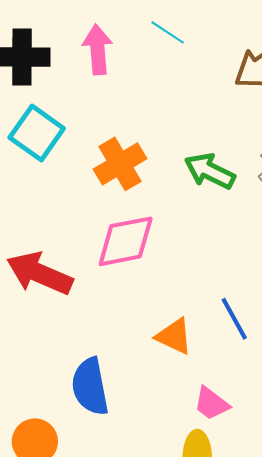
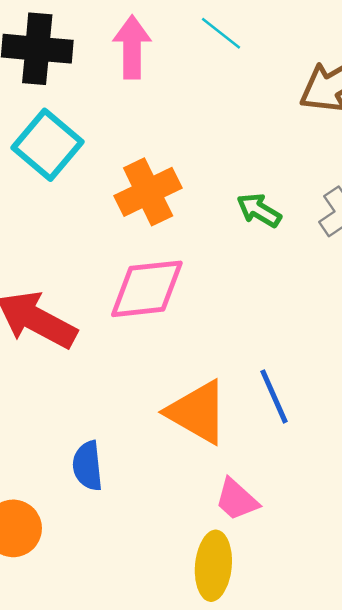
green arrow: (210, 171) -> (259, 210), size x0.7
orange triangle: (174, 336) -> (197, 412), size x1.4
blue semicircle: (90, 387) -> (88, 466), size x0.7

